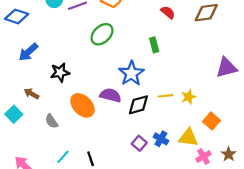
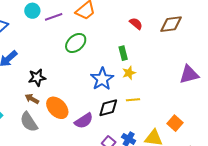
brown arrow: (31, 94) -> (32, 99), moved
purple semicircle: (110, 95) -> (84, 121), moved, turned 132
yellow star: (188, 97) -> (129, 73), moved
gray semicircle: (51, 121) -> (29, 122), size x1.5

